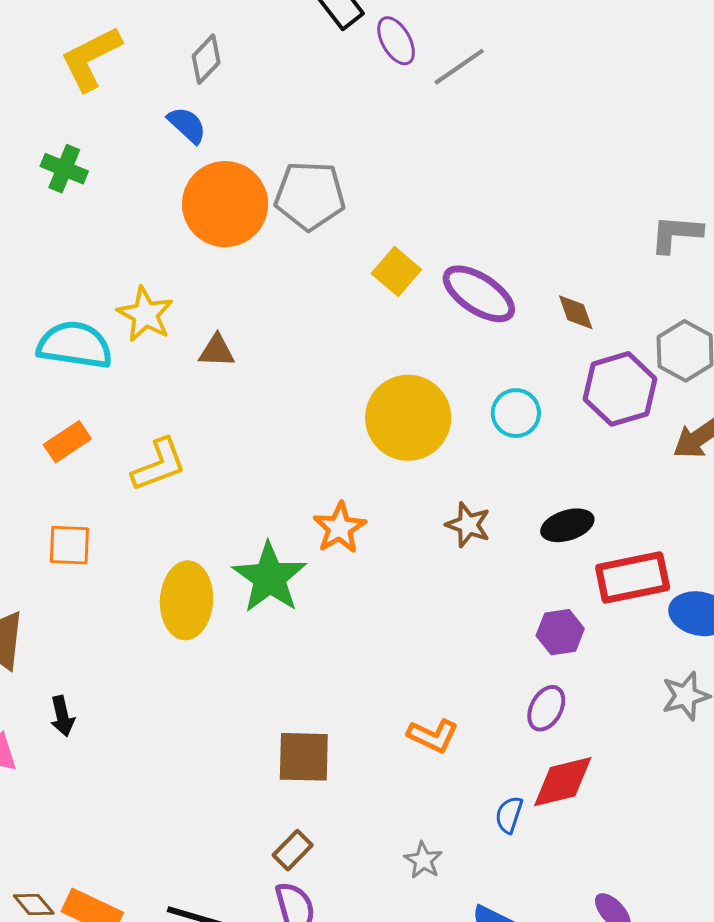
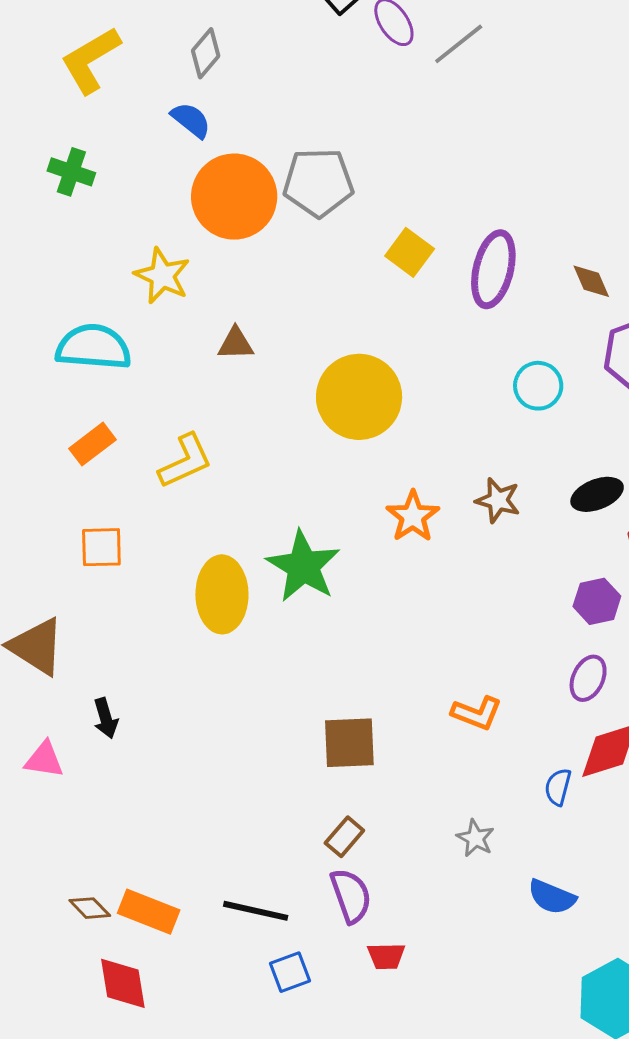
purple ellipse: (479, 294) -> (493, 269), turned 74
yellow star: (145, 314) -> (162, 276), moved
yellow circle: (408, 418) -> (359, 397), moved
orange star: (340, 528) -> (413, 516), moved

